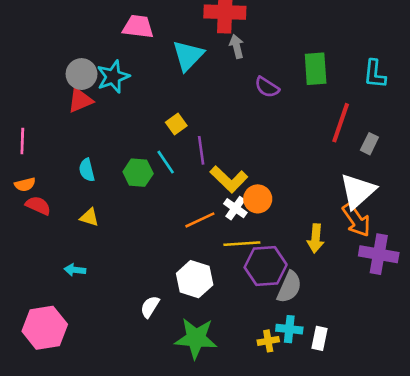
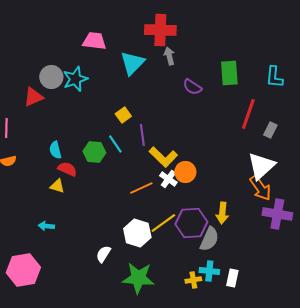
red triangle: (80, 100) -> (33, 97), moved
red semicircle: (38, 206) -> (67, 169), moved
yellow arrow: (316, 238) -> (222, 213), moved
yellow line: (242, 244) -> (163, 223), moved, turned -32

